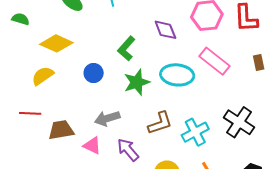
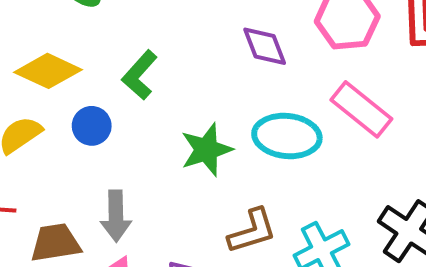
green L-shape: (126, 48) -> (140, 75), moved
blue circle: (94, 73) -> (92, 126), moved
gray arrow: (107, 118) -> (116, 216), moved, turned -75

